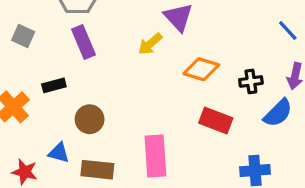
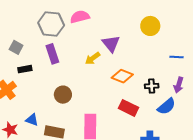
blue line: (288, 31) -> (177, 57), turned -48
black rectangle: (54, 85) -> (25, 69), moved
brown circle: (90, 119) -> (63, 95), moved

